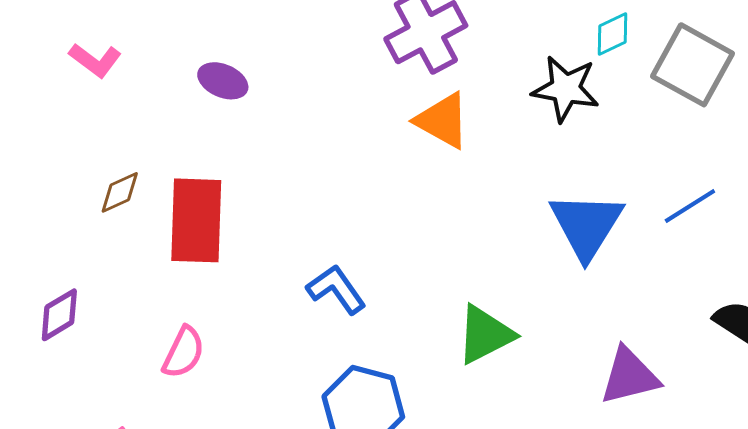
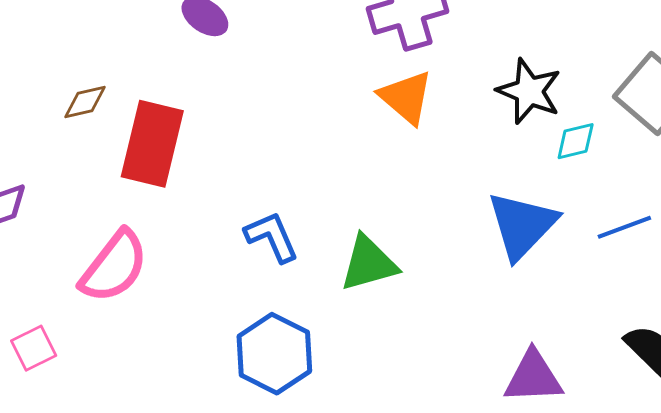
cyan diamond: (613, 34) -> (576, 141), moved
green triangle: (485, 335) -> (369, 263), moved
pink semicircle: (183, 352) -> (114, 267), size x1.5

